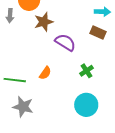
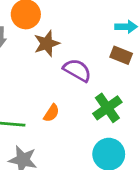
green cross: (86, 71) -> (107, 108), size x1.5

